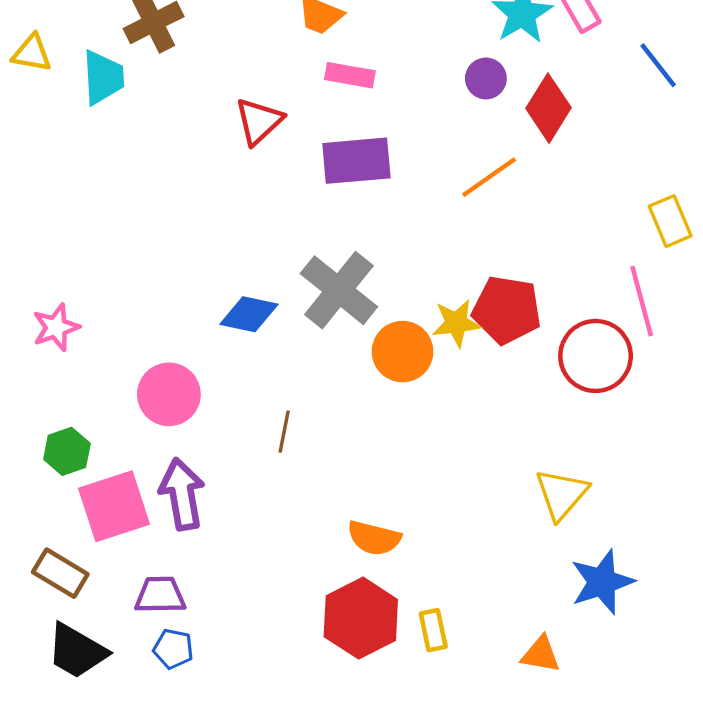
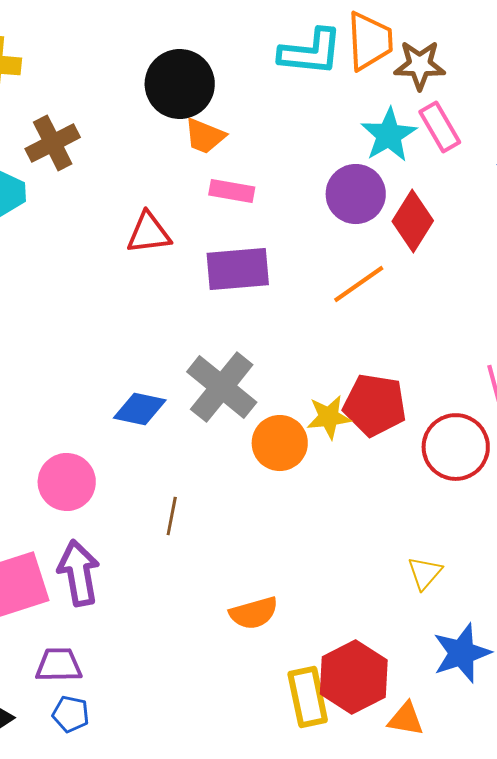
purple circle: (486, 78) -> (356, 194), size x1.6
red triangle: (259, 121) -> (149, 233), turned 36
yellow triangle: (562, 494) -> (425, 573), size x0.7
orange semicircle: (374, 538) -> (254, 613), turned -30
red hexagon: (361, 618) -> (354, 677), moved
yellow rectangle: (433, 630) -> (308, 697), size x1.5

